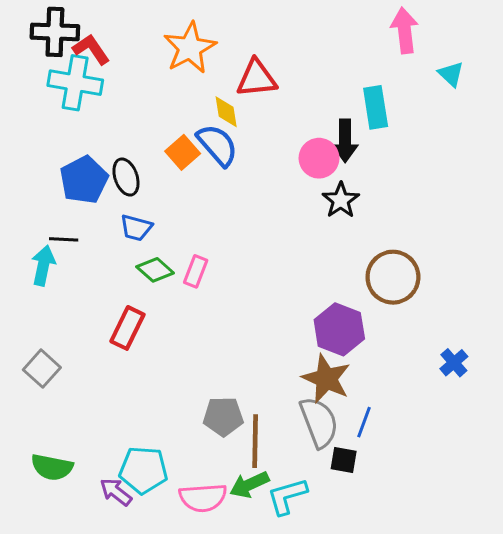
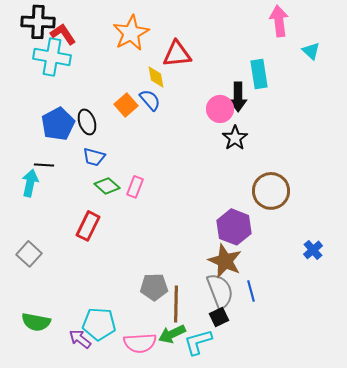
blue semicircle: (217, 145) -> (150, 100), size x0.7
blue line: (364, 422) -> (251, 291), turned -35
black square: (344, 460) -> (219, 317), moved, turned -36

